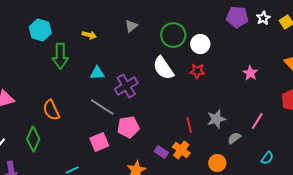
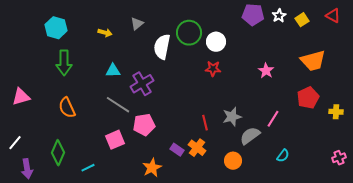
gray triangle: (131, 26) -> (137, 24), moved
green arrow: (60, 56) -> (64, 63), moved
white semicircle: (163, 68) -> (162, 47), moved, turned 45
gray semicircle: (234, 138) -> (250, 136), size x1.5
green diamond: (33, 139) -> (58, 153), moved

